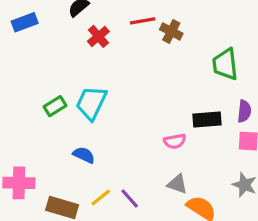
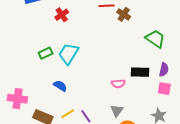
red cross: (98, 36) -> (62, 15), moved
green trapezoid: (225, 64) -> (155, 39), turned 125
gray triangle: (177, 184) -> (117, 111), turned 40

